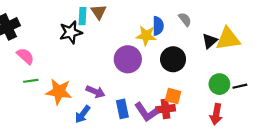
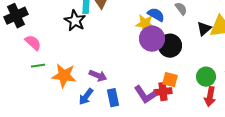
blue semicircle: (158, 26) -> (156, 15), turned -60
black star: (71, 32) -> (75, 21), turned -30
purple circle: (128, 59) -> (152, 39), moved
green circle: (219, 84) -> (206, 77), moved
blue rectangle: (122, 109) -> (113, 98), moved

